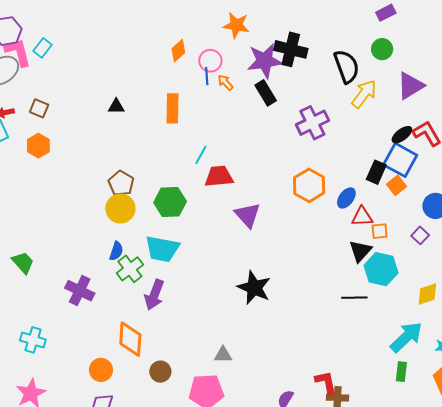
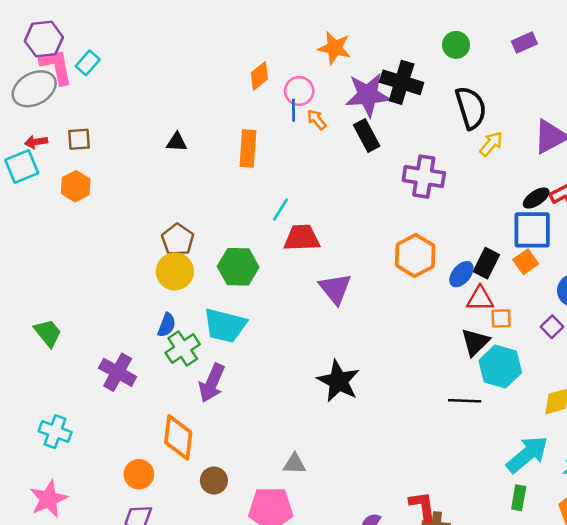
green circle: (382, 49) -> (456, 45), moved
yellow arrow: (364, 94) -> (491, 144), size x0.7
brown square: (39, 108) -> (79, 139), turned -30
purple cross: (312, 123) -> (424, 177), turned 32
blue square: (400, 160) -> (532, 230), turned -32
black rectangle: (376, 172) -> (486, 263), moved

